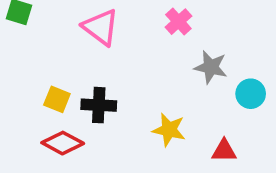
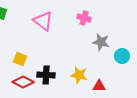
pink cross: (178, 22) -> (84, 18), turned -32
black cross: (99, 105) -> (46, 75), moved
red triangle: (224, 151) -> (99, 86), moved

